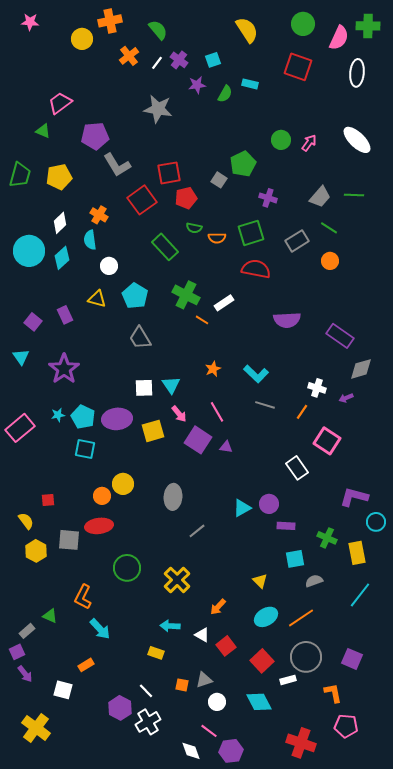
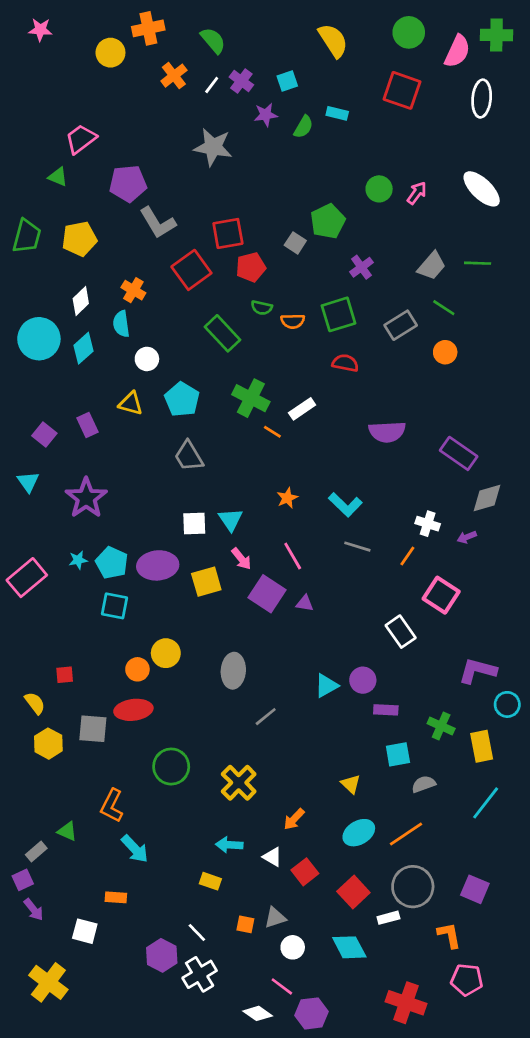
purple cross: (268, 198) -> (361, 267), turned 36
red semicircle: (256, 269) -> (345, 363), size x0.7
orange rectangle: (86, 665) -> (116, 897), turned 35
white diamond: (191, 751) -> (258, 1013), turned -35

